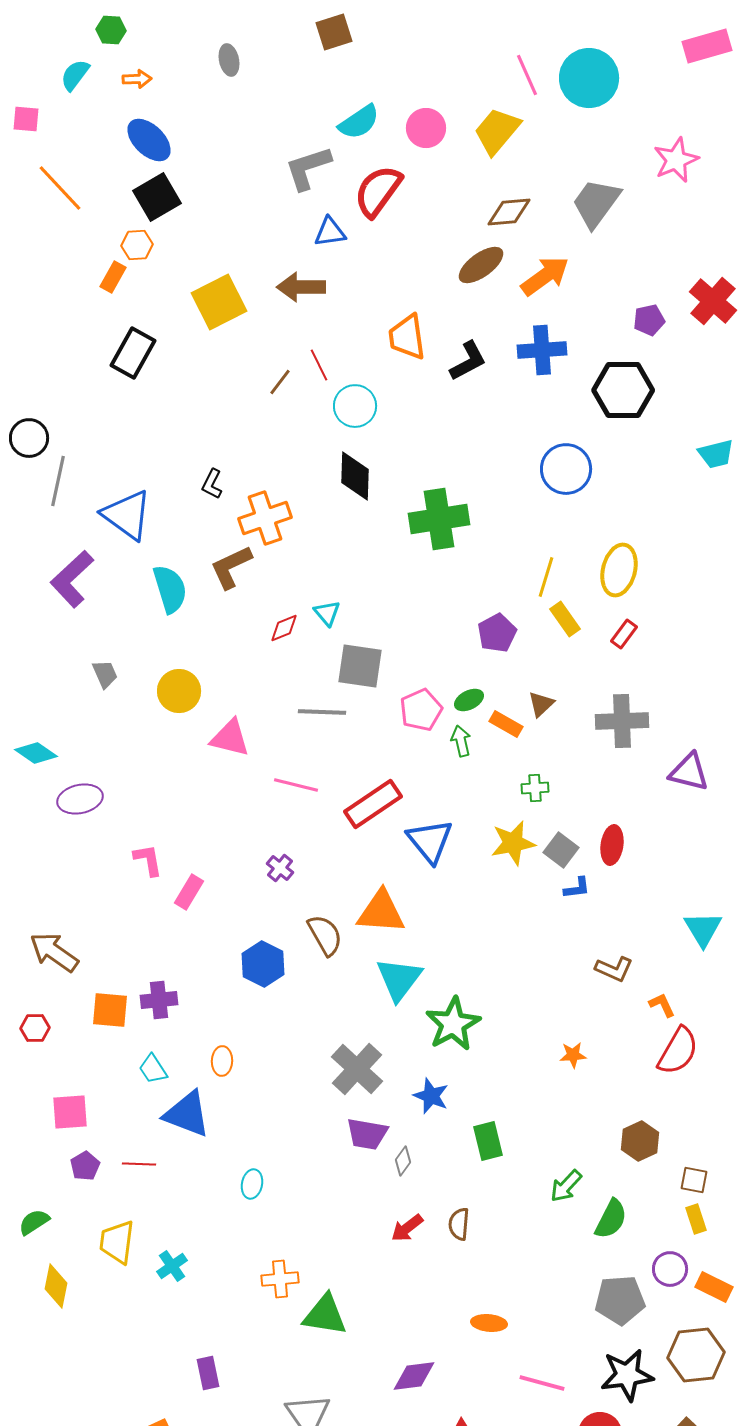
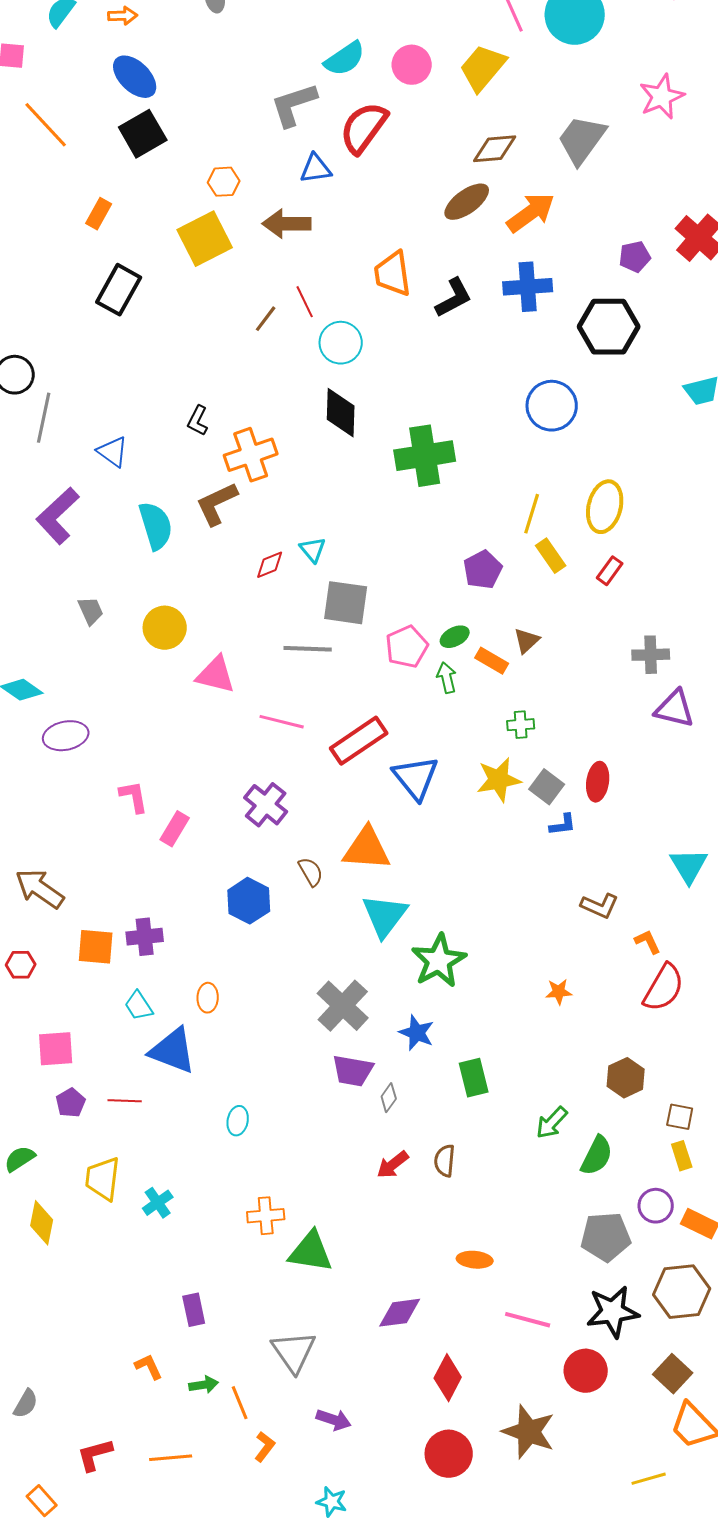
orange hexagon: (137, 245) -> (224, 182), moved
blue triangle: (127, 515) -> (113, 452), size x0.6
gray cross: (622, 721) -> (651, 655), moved, size x0.7
purple cross: (280, 868) -> (266, 805), size x1.6
brown semicircle: (325, 935) -> (311, 872), size x0.7

